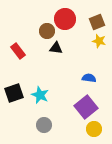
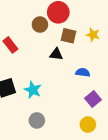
brown square: (97, 22) -> (68, 36), moved, turned 35
black triangle: (56, 48) -> (56, 54), moved
purple square: (86, 107) -> (93, 99), moved, size x0.7

